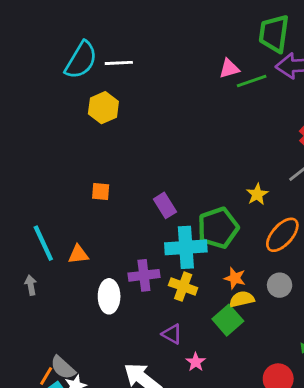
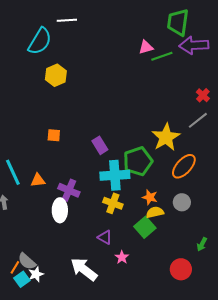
white line: (119, 63) -> (67, 20), moved
yellow star: (257, 194) -> (166, 137), size x1.8
purple cross: (144, 275) -> (69, 190), moved, turned 30

